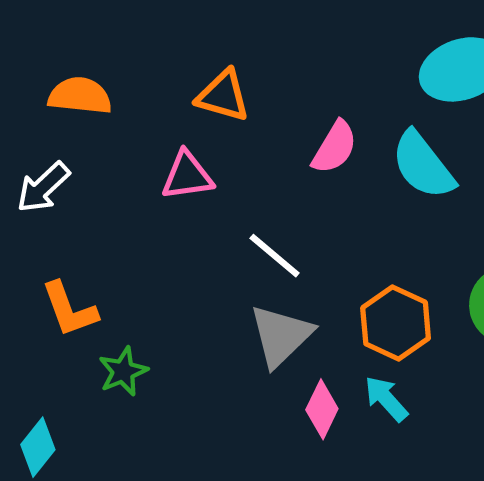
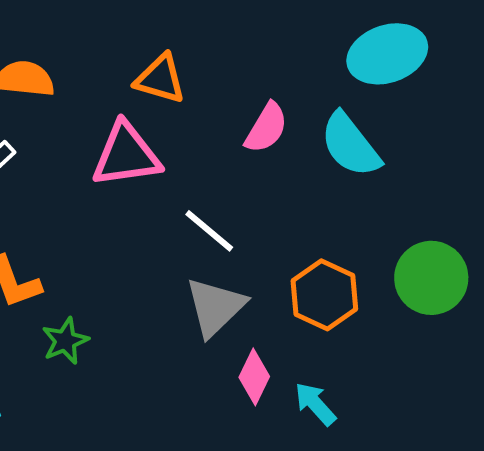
pink triangle: (187, 176) -> (126, 155), size x1.4
cyan arrow: (386, 399) -> (315, 404), moved

